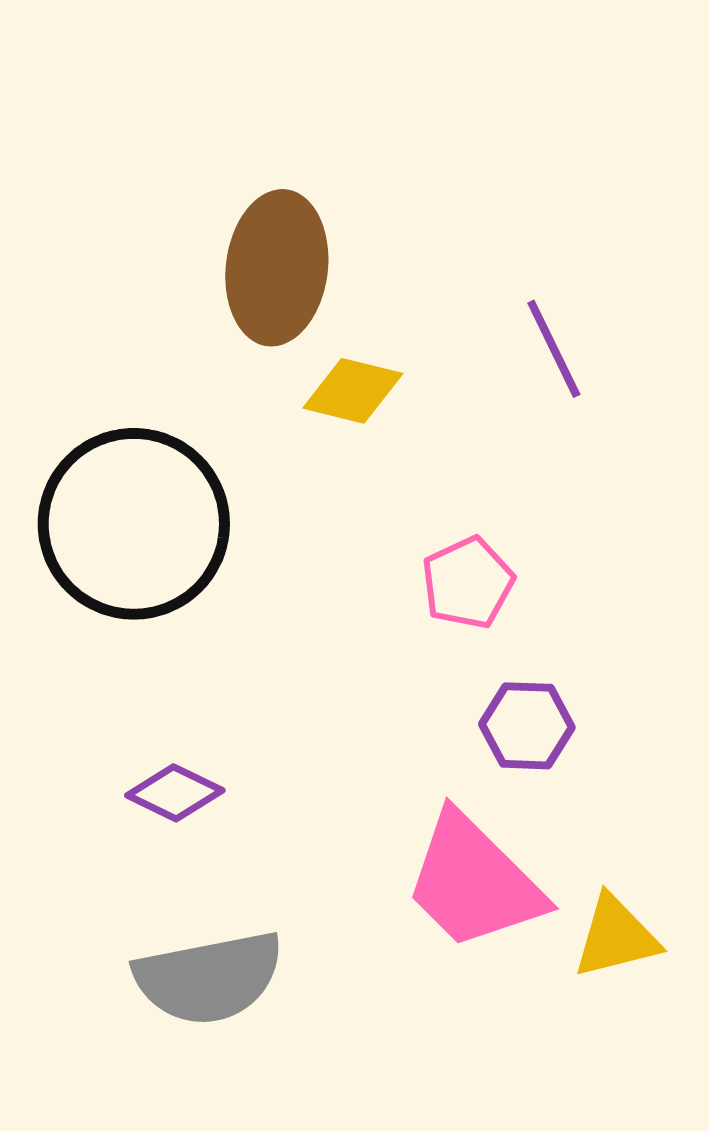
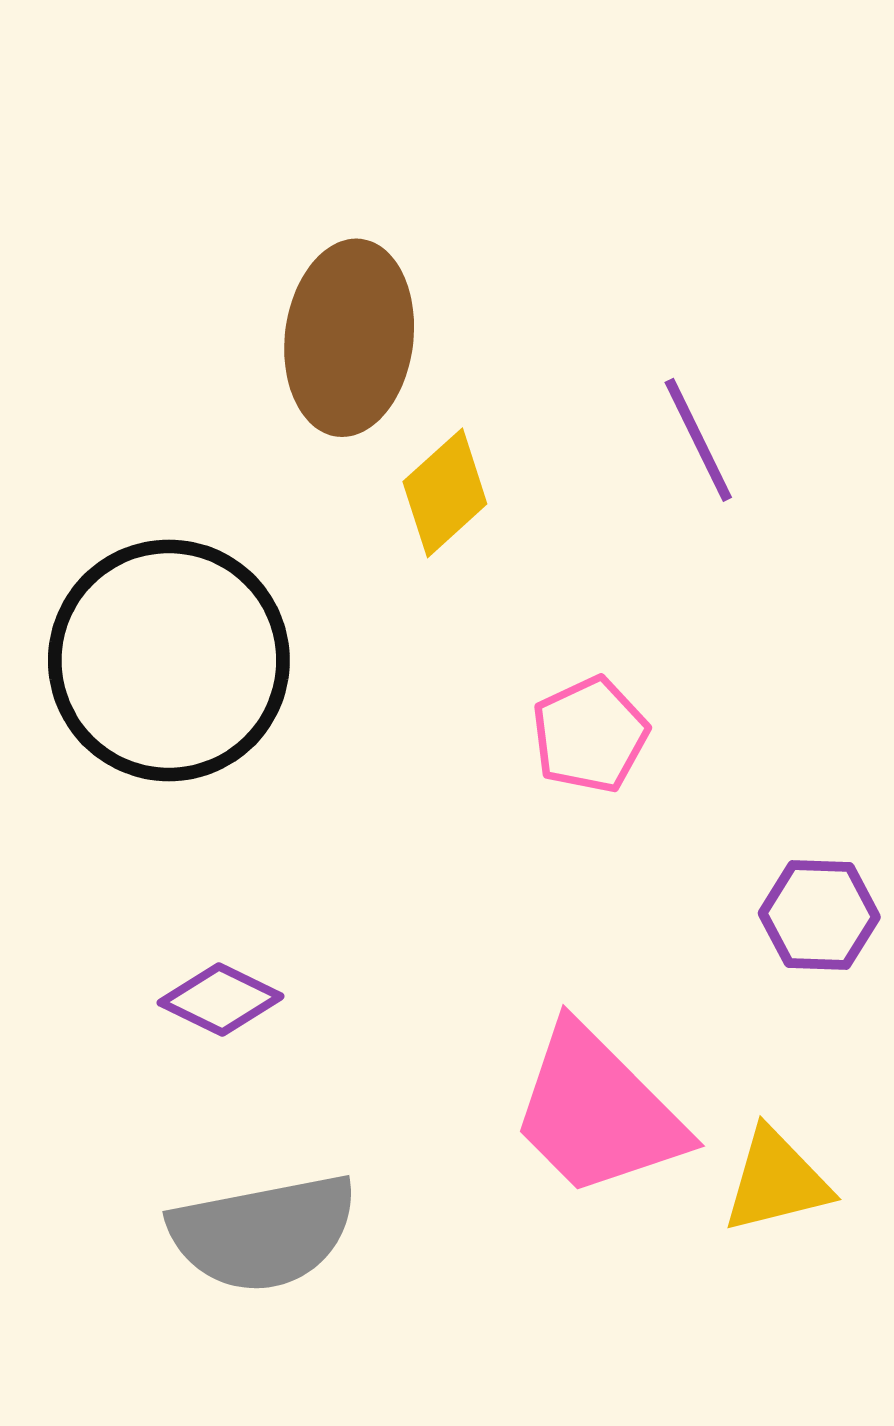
yellow diamond: (353, 391) -> (445, 493), turned -56
purple hexagon: (527, 726) -> (819, 915), moved

